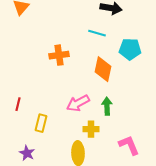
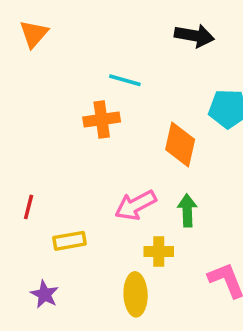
cyan line: (97, 33) -> (125, 80), moved
yellow rectangle: (41, 123) -> (70, 241), turned 66

